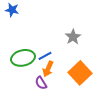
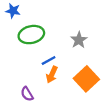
green ellipse: (23, 58) -> (31, 35), moved
purple semicircle: (41, 83) -> (27, 94), moved

